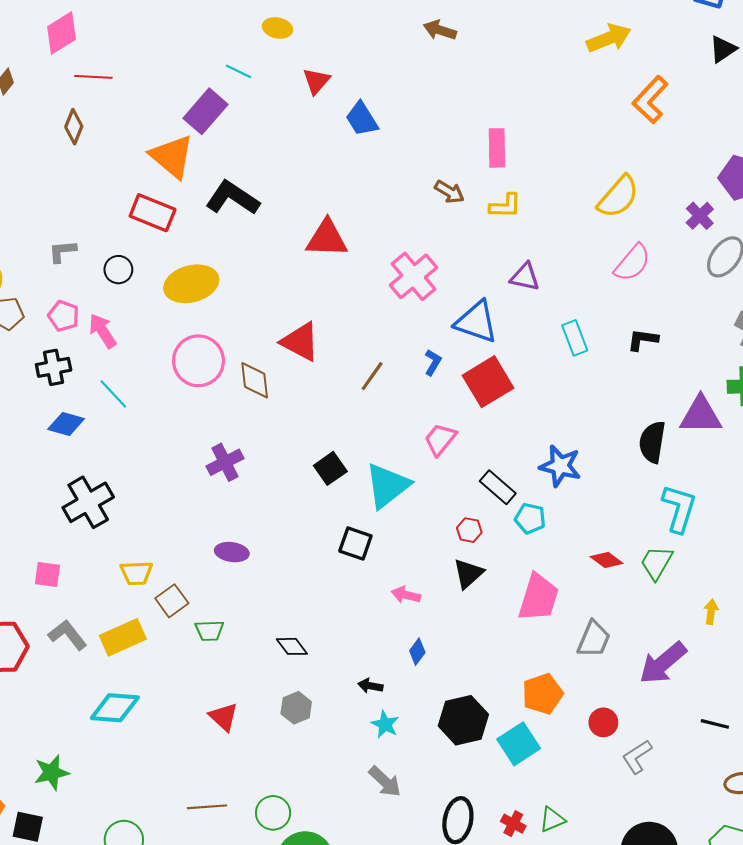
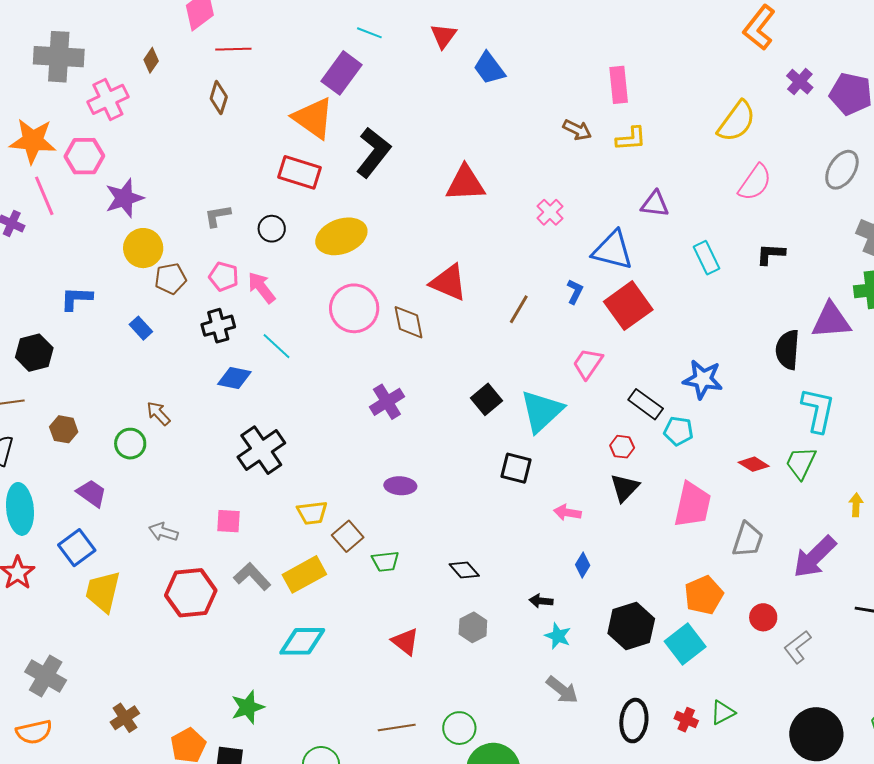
black L-shape: (232, 198) -> (373, 152), turned 99
purple cross: (700, 216) -> (800, 82), moved
pink cross: (414, 276) -> (550, 212), size x0.6

